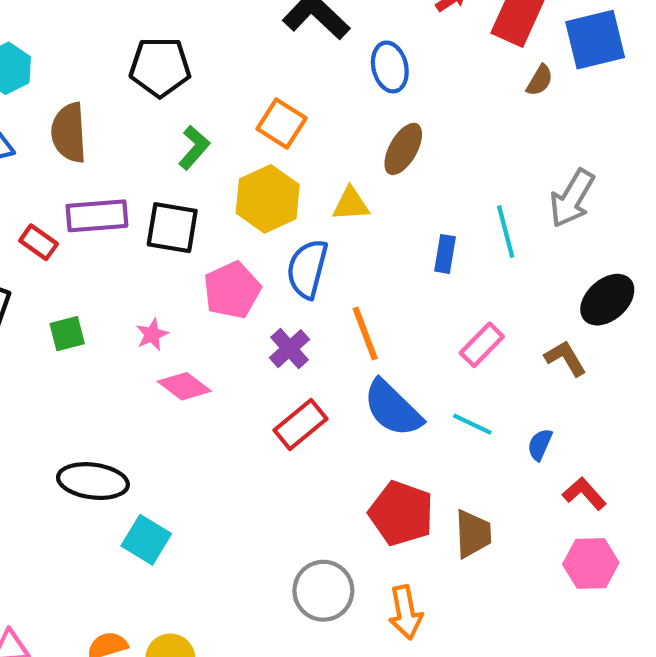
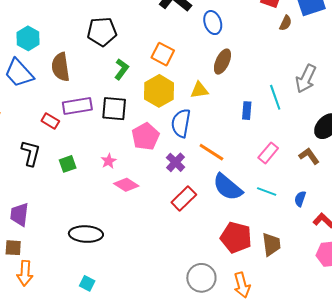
orange line: (365, 333) -> (211, 152), turned -32
cyan square: (146, 540) -> (87, 283), moved, size x0.7

